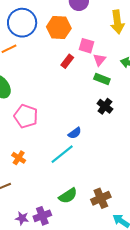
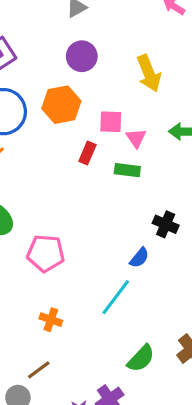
green rectangle: (102, 79) -> (127, 170), moved
black cross: (105, 106) -> (166, 224), moved
blue semicircle: (75, 133) -> (139, 258), moved

